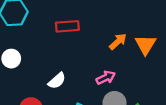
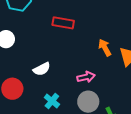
orange arrow: (118, 42) -> (105, 48), turned -90

